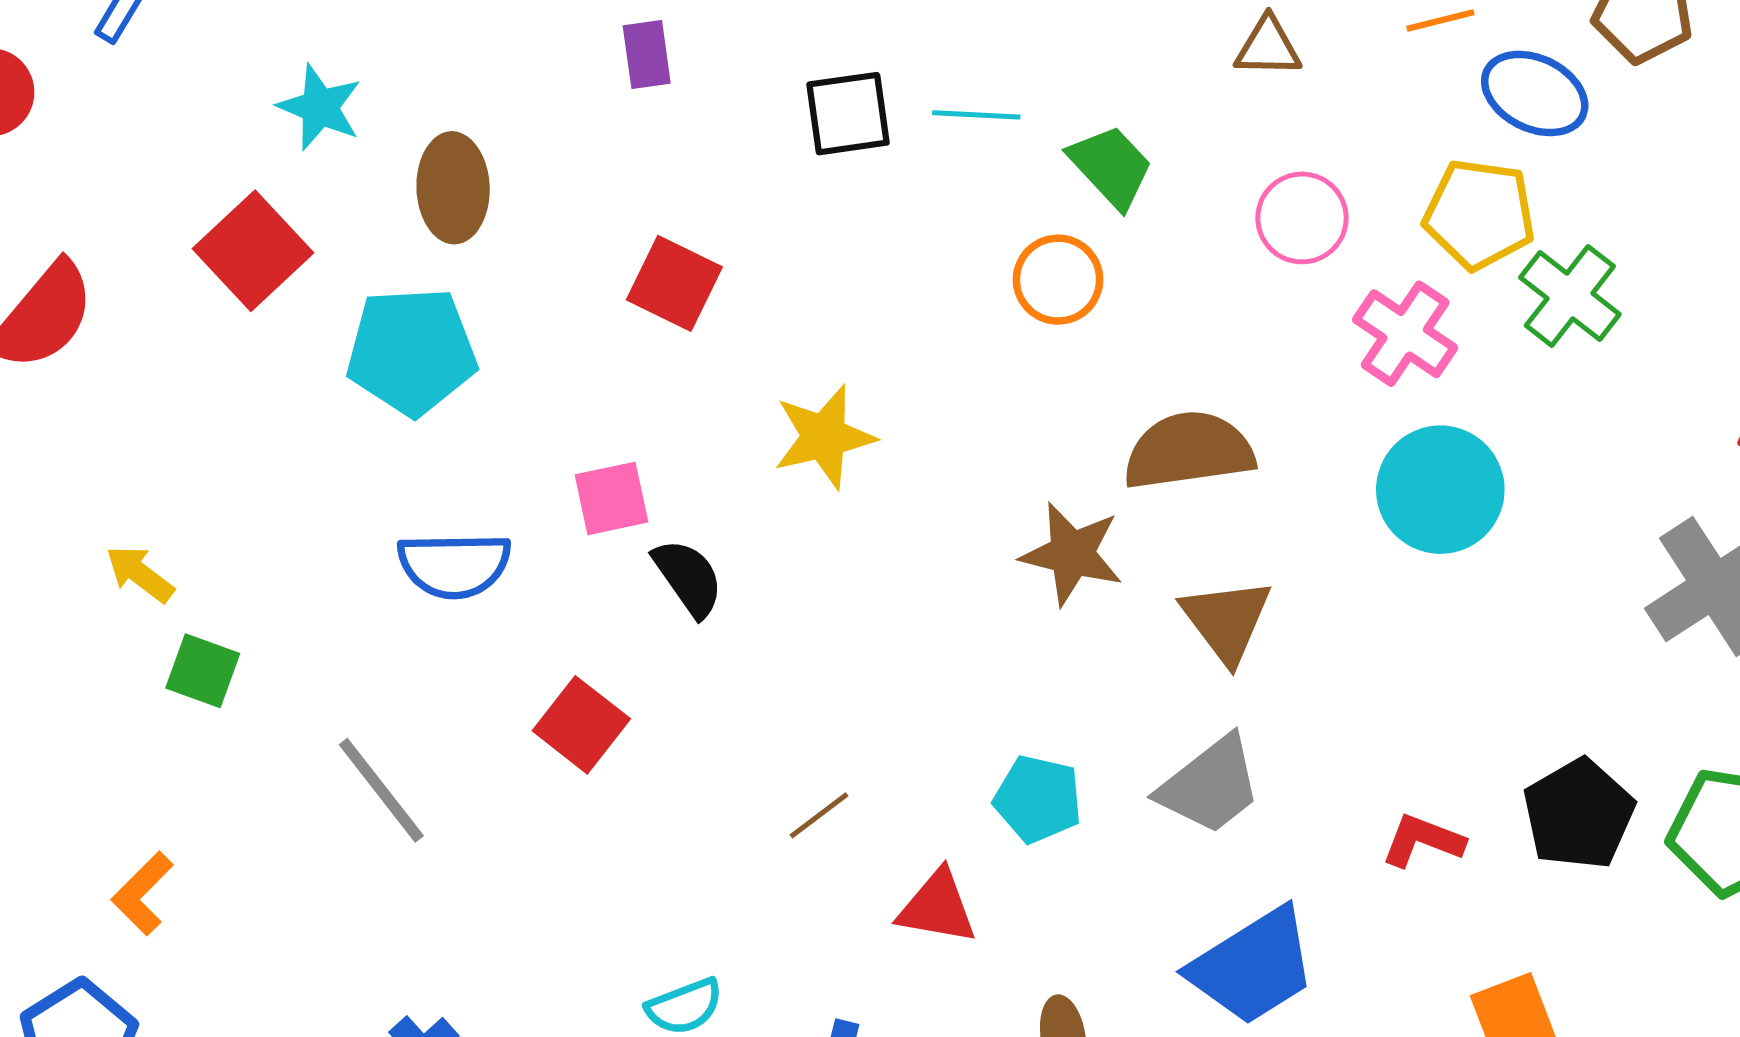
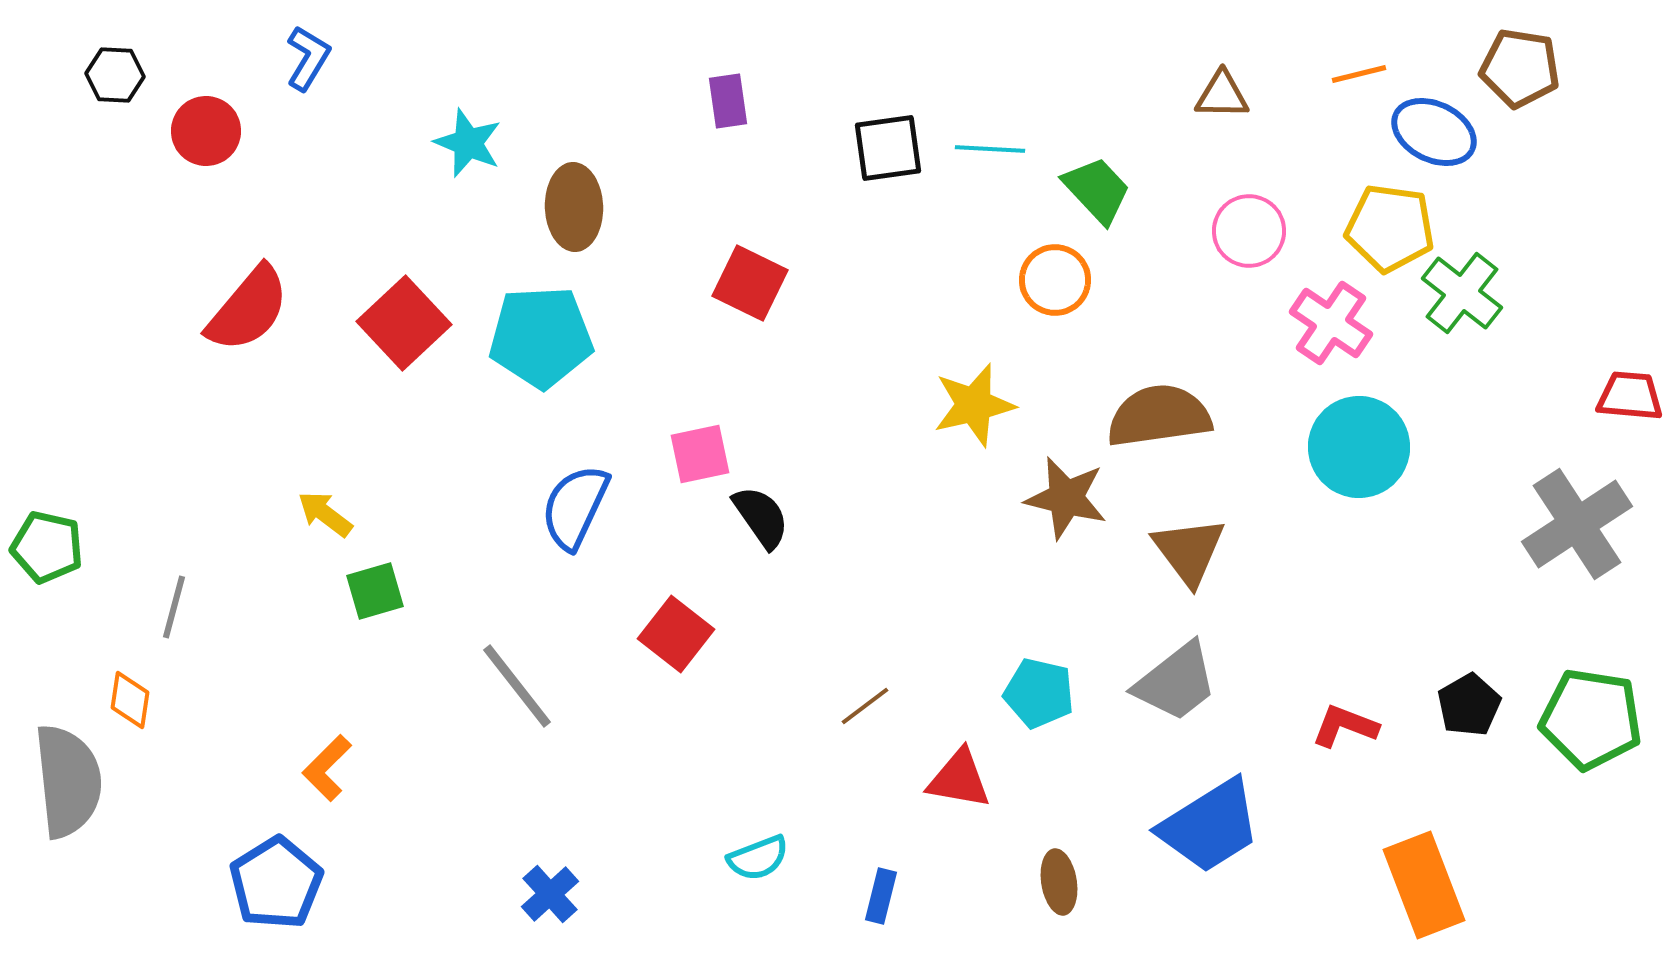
red square: (253, 251) -> (404, 323), moved
yellow star: (824, 437) -> (974, 405), moved
blue semicircle: (454, 565) -> (575, 507), turned 116
green square: (203, 671) -> (375, 591), turned -36
black pentagon: (1579, 814) -> (1469, 705), size x0.7

